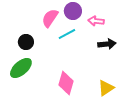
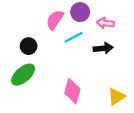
black arrow: (107, 44) -> (103, 48), moved

